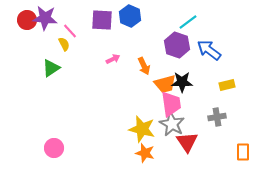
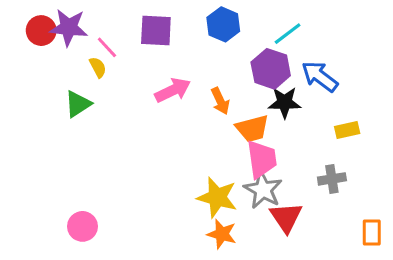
blue hexagon: (130, 16) -> (223, 24), moved
pink arrow: (113, 59) -> (173, 90), size x1.6
black star: (182, 82) -> (284, 102), moved

